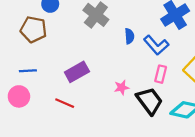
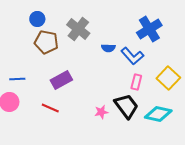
brown pentagon: (33, 29) -> (46, 42), moved
blue semicircle: (129, 36) -> (108, 48), turned 96
pink star: (122, 87) -> (101, 112), moved

